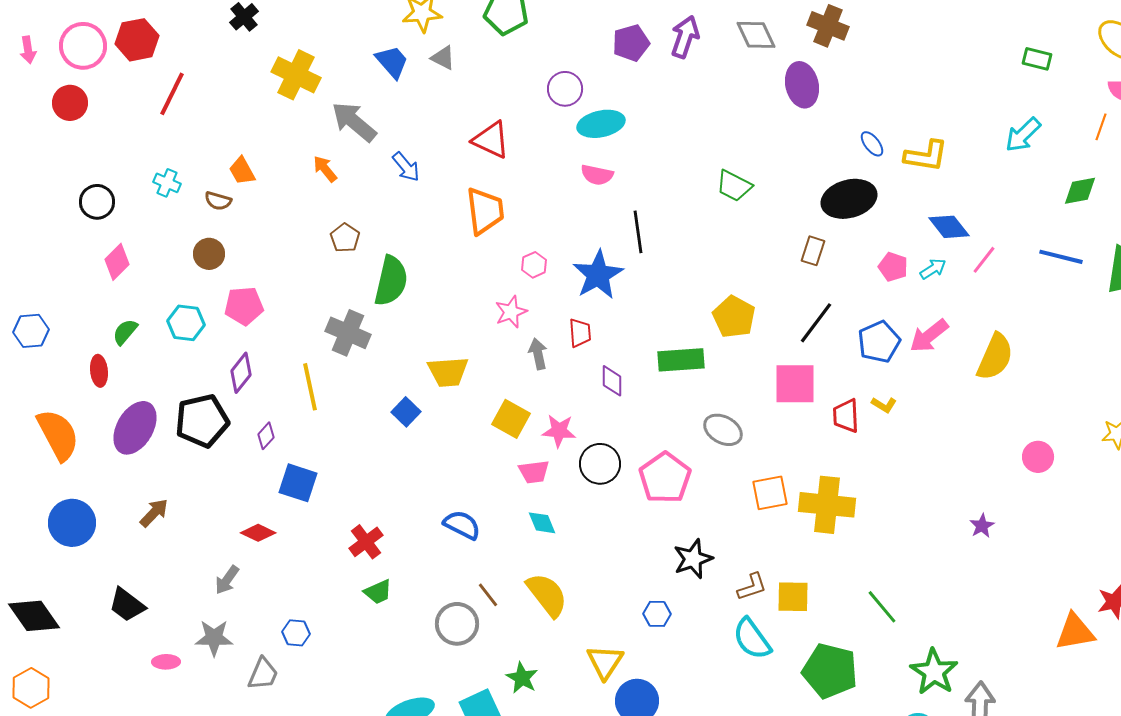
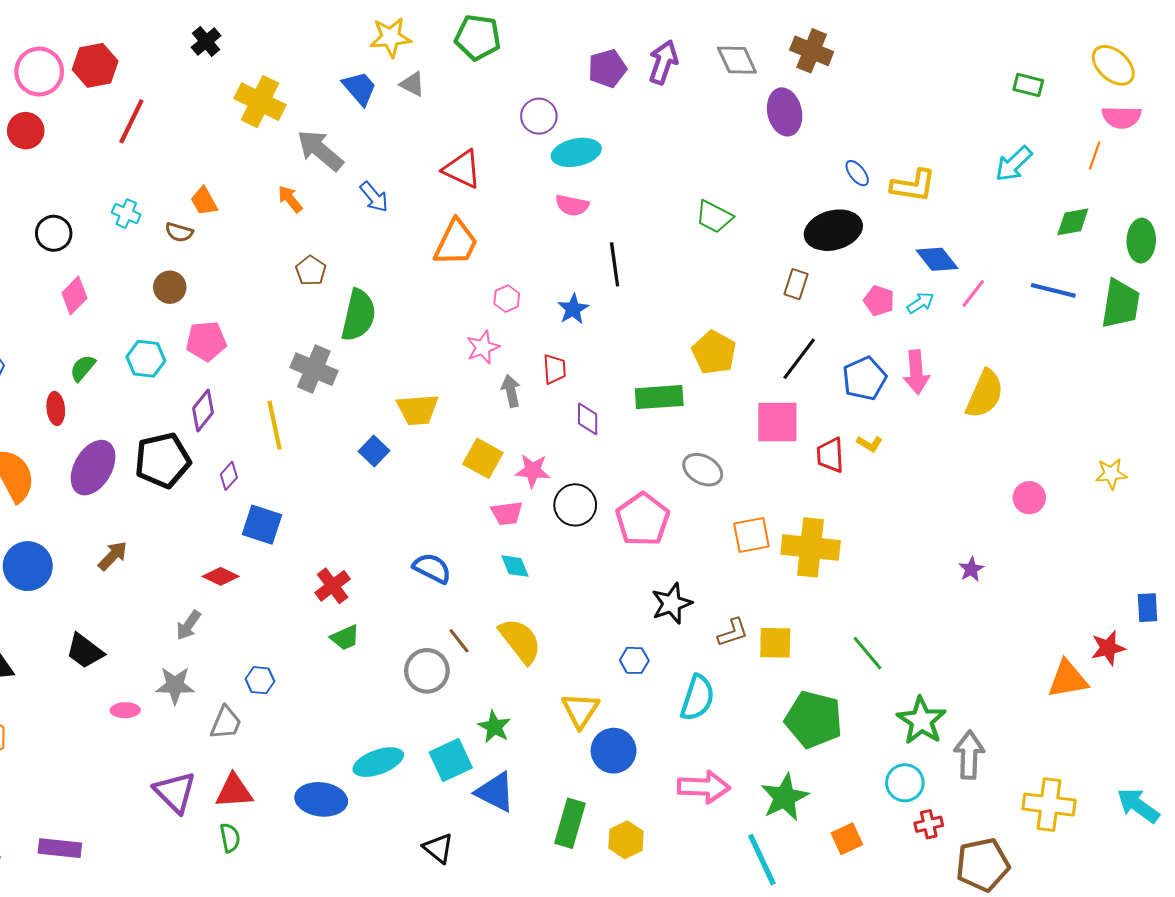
orange trapezoid: (485, 211) -> (456, 243), turned 33
blue star: (598, 275) -> (573, 309), size x0.6
pink arrow: (929, 336) -> (916, 372), turned -57
cyan semicircle: (752, 639) -> (698, 698), moved, turned -126

